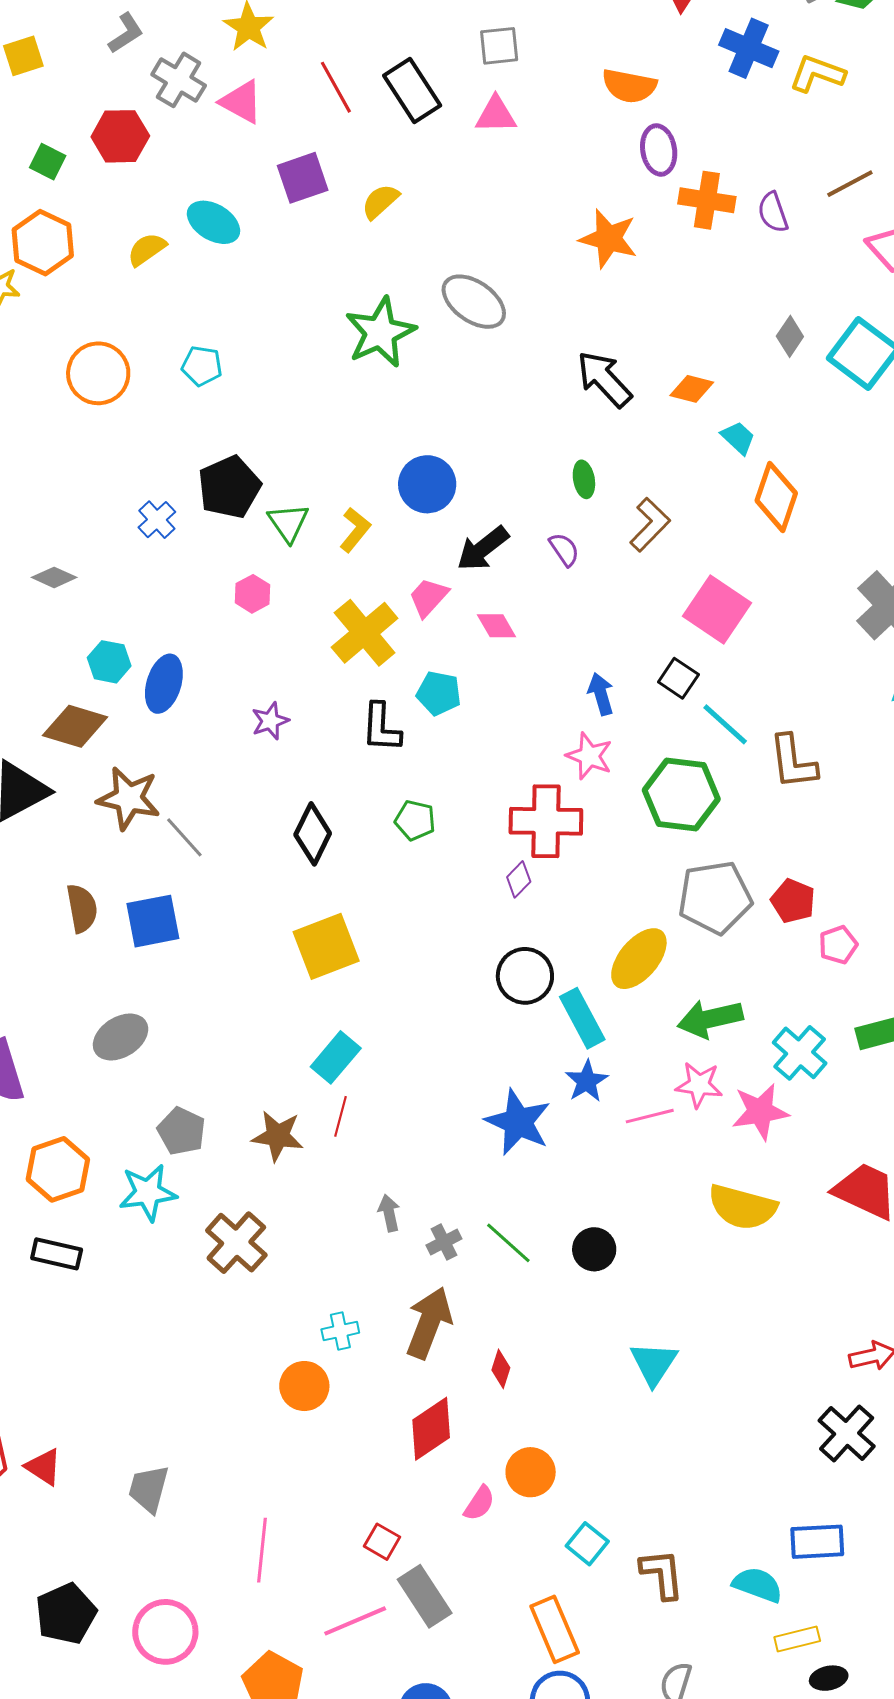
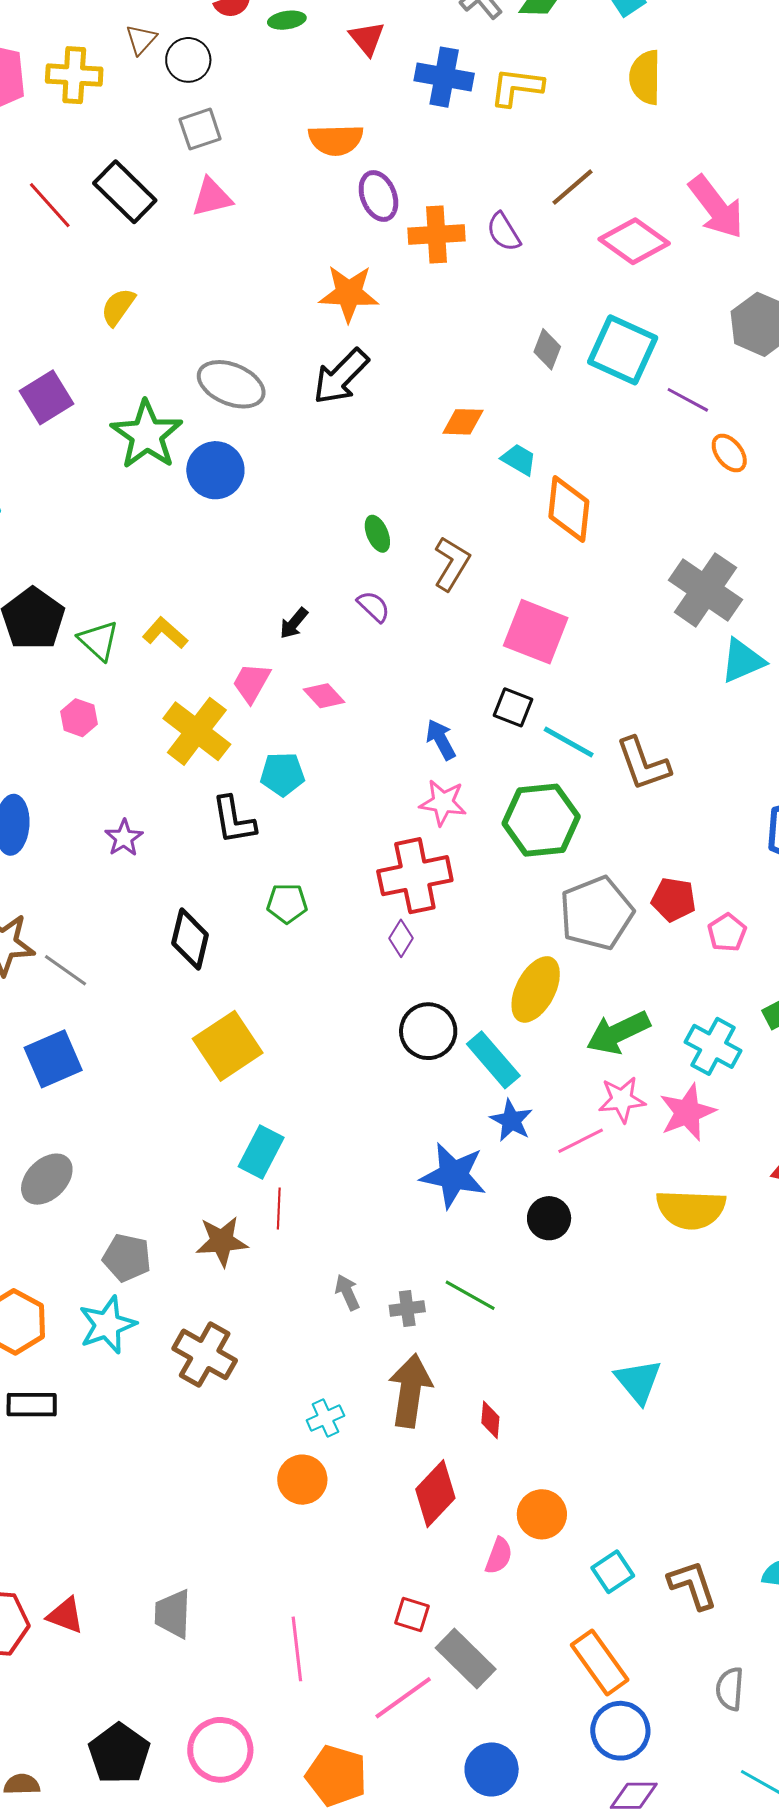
purple square: (303, 178) -> (47, 397), moved
black arrow: (604, 379) -> (341, 377), moved, turned -80
blue circle: (427, 484) -> (215, 470), moved
yellow L-shape: (355, 530) -> (165, 633), turned -75
black arrow: (483, 549) -> (294, 623), size x0.6
gray cross: (444, 1242) -> (407, 1309), turned 32
black circle: (594, 1249) -> (549, 1218), moved
cyan square: (587, 1544) -> (613, 1572), turned 30

